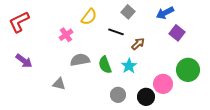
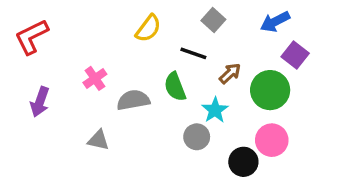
pink cross: (66, 35) -> (95, 78), moved
purple arrow: (24, 61) -> (40, 102), turned 72
green semicircle: (105, 65) -> (175, 87), moved
green circle: (188, 70) -> (270, 90), moved
gray circle: (118, 95) -> (197, 137), moved

